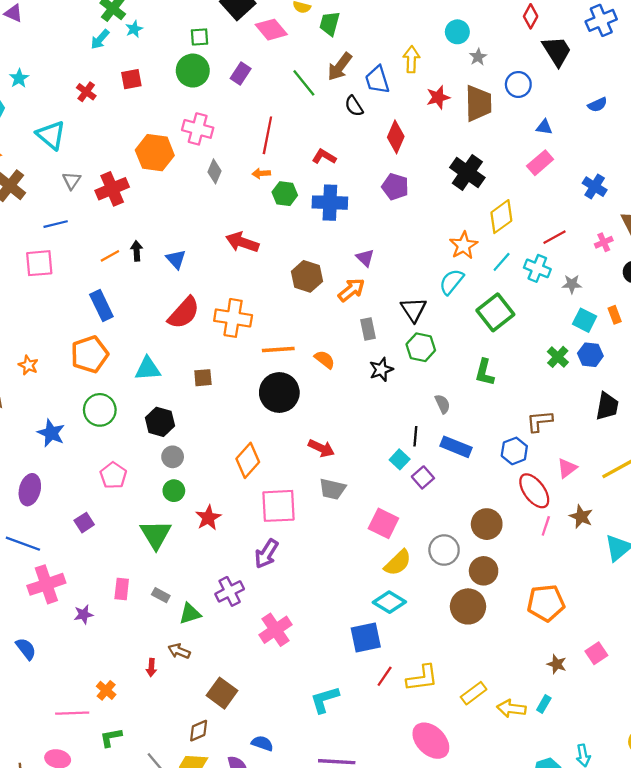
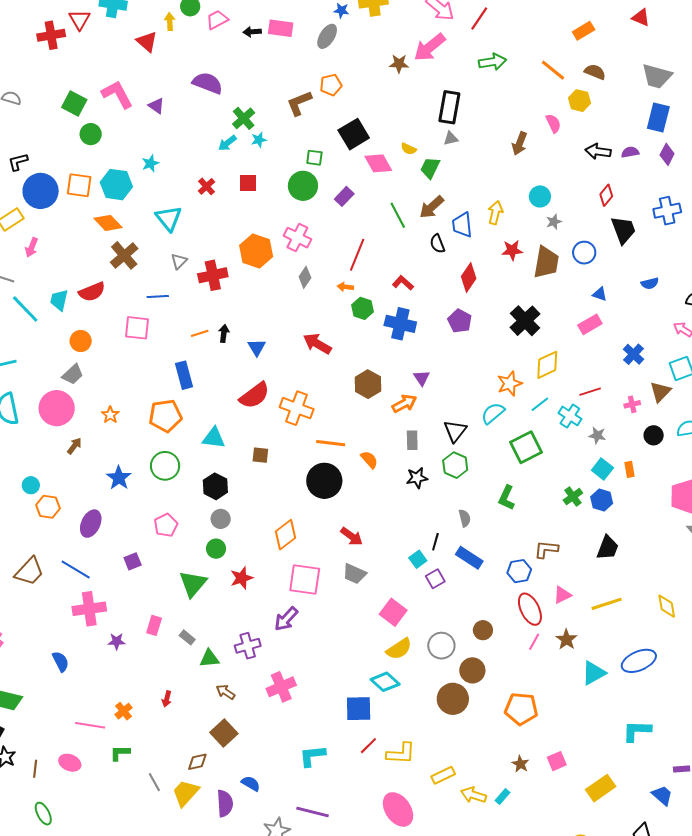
brown circle: (487, 524) -> (483, 630), size x0.7
brown arrow: (179, 651) -> (226, 692), moved

